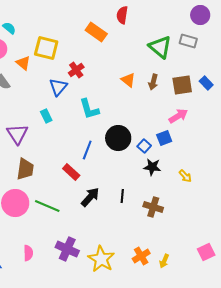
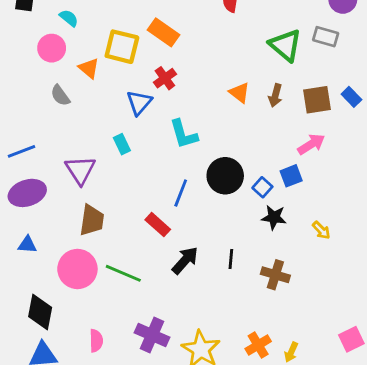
orange rectangle: (96, 32) -> (164, 32), moved

